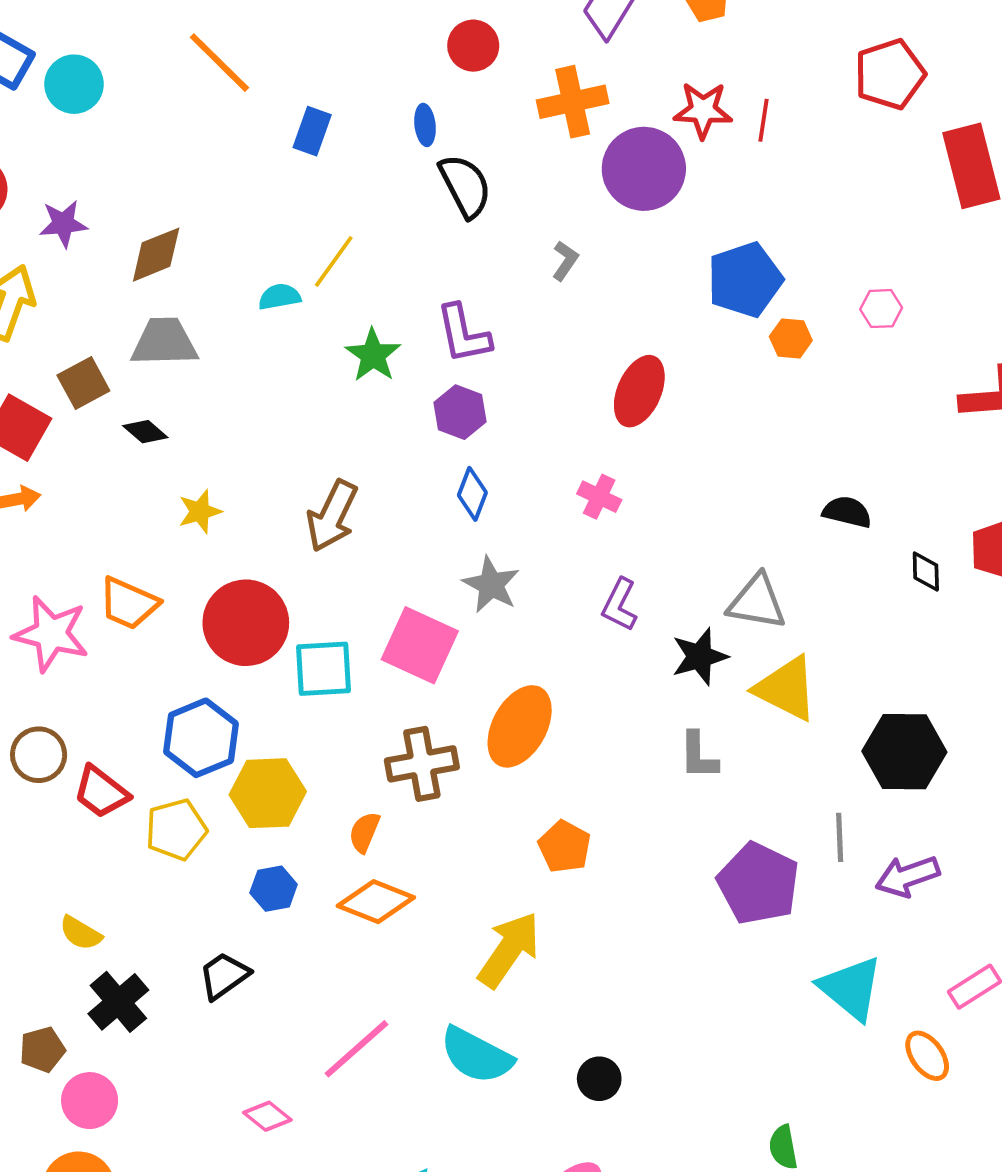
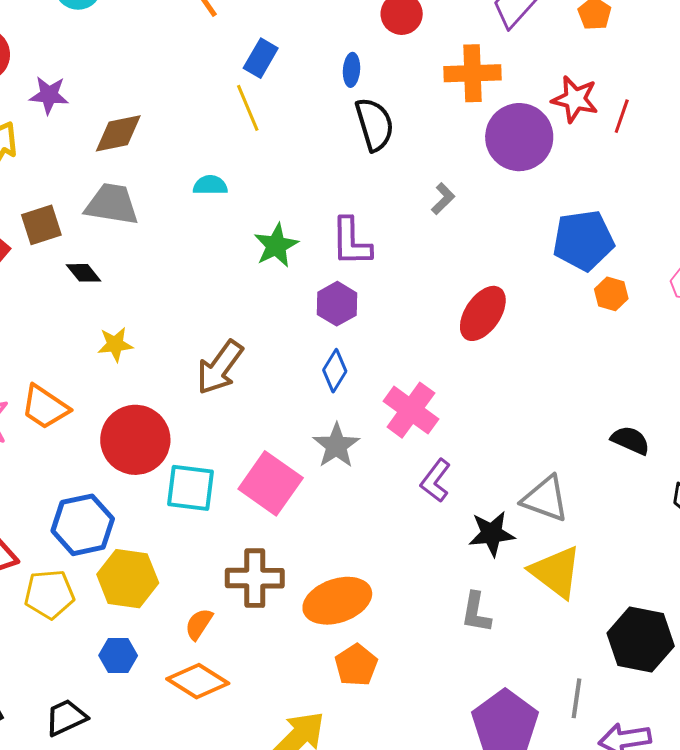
yellow line: (334, 261) -> (248, 108), moved, turned -69
pink cross: (599, 497) -> (411, 410), moved, size x1.6
orange ellipse: (520, 726) -> (337, 601), moved, turned 32

